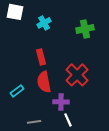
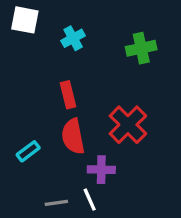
white line: (68, 120) -> (90, 200), moved

